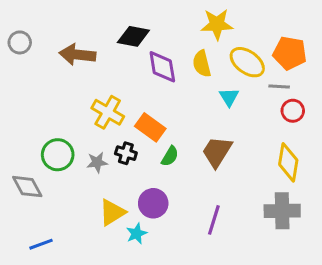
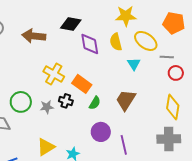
orange pentagon: (290, 53) -> (174, 23), moved
purple circle: (153, 203) -> (101, 132), moved
yellow triangle: (112, 212) -> (46, 147), moved
purple line: (214, 220) -> (124, 145), turned -30

